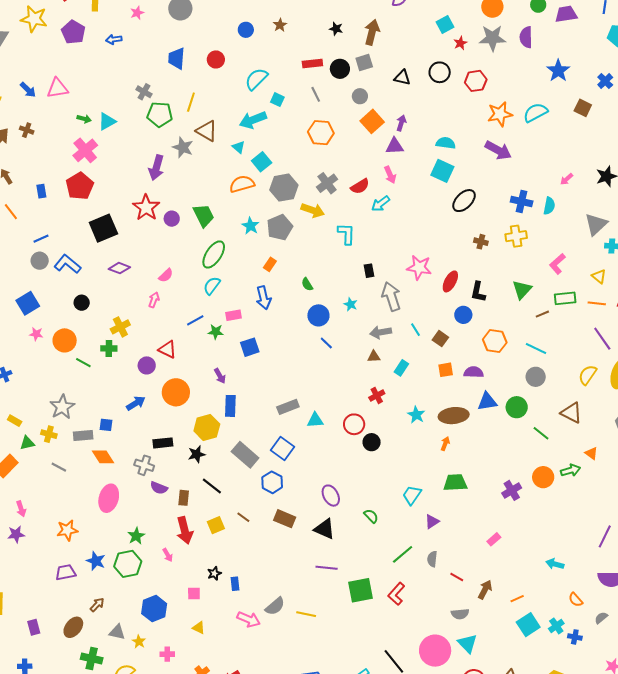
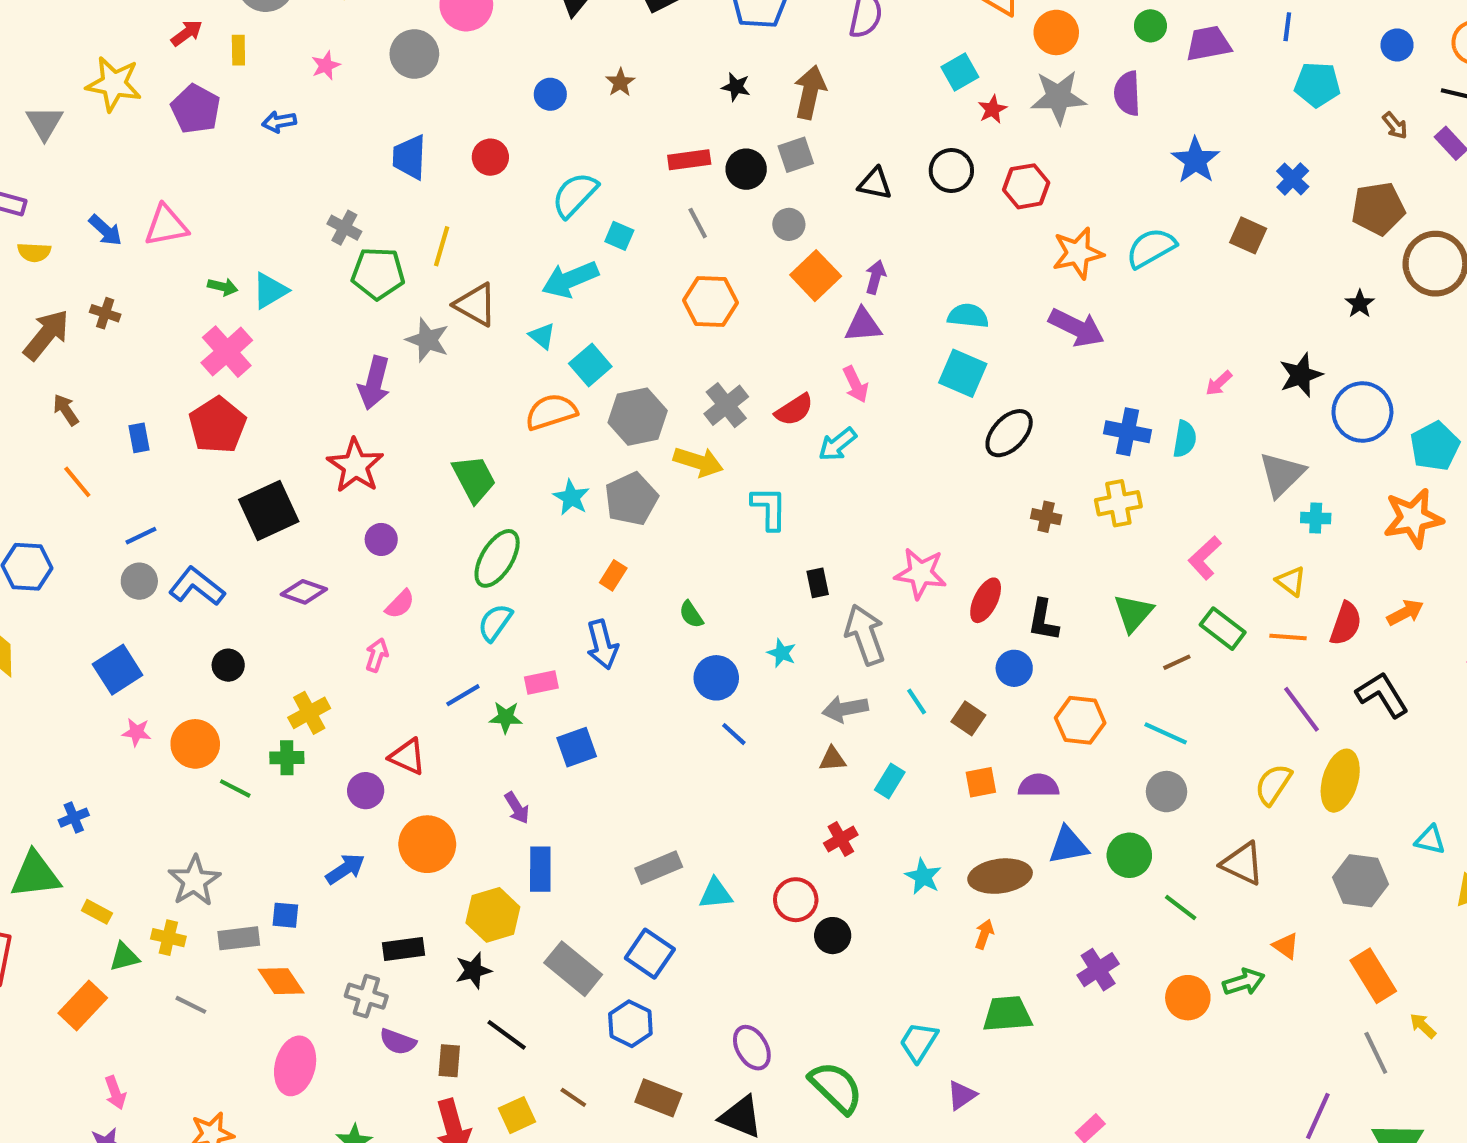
purple circle: (172, 219) -> (381, 539), moved
green rectangle: (565, 298) -> (1223, 629), turned 45
purple cross: (512, 490) -> (1098, 970), moved
green semicircle: (371, 516) -> (836, 1087), size x1.8

